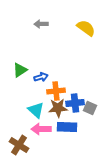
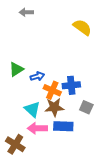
gray arrow: (41, 24) -> (26, 12), moved
orange cross: (56, 91) -> (52, 90), turned 30
blue cross: (75, 103) -> (71, 85), moved

